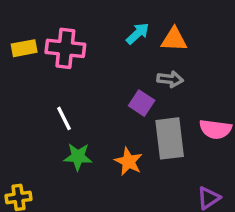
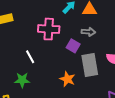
pink cross: (65, 48) -> (49, 29), moved
green star: (78, 157) -> (22, 80), moved

